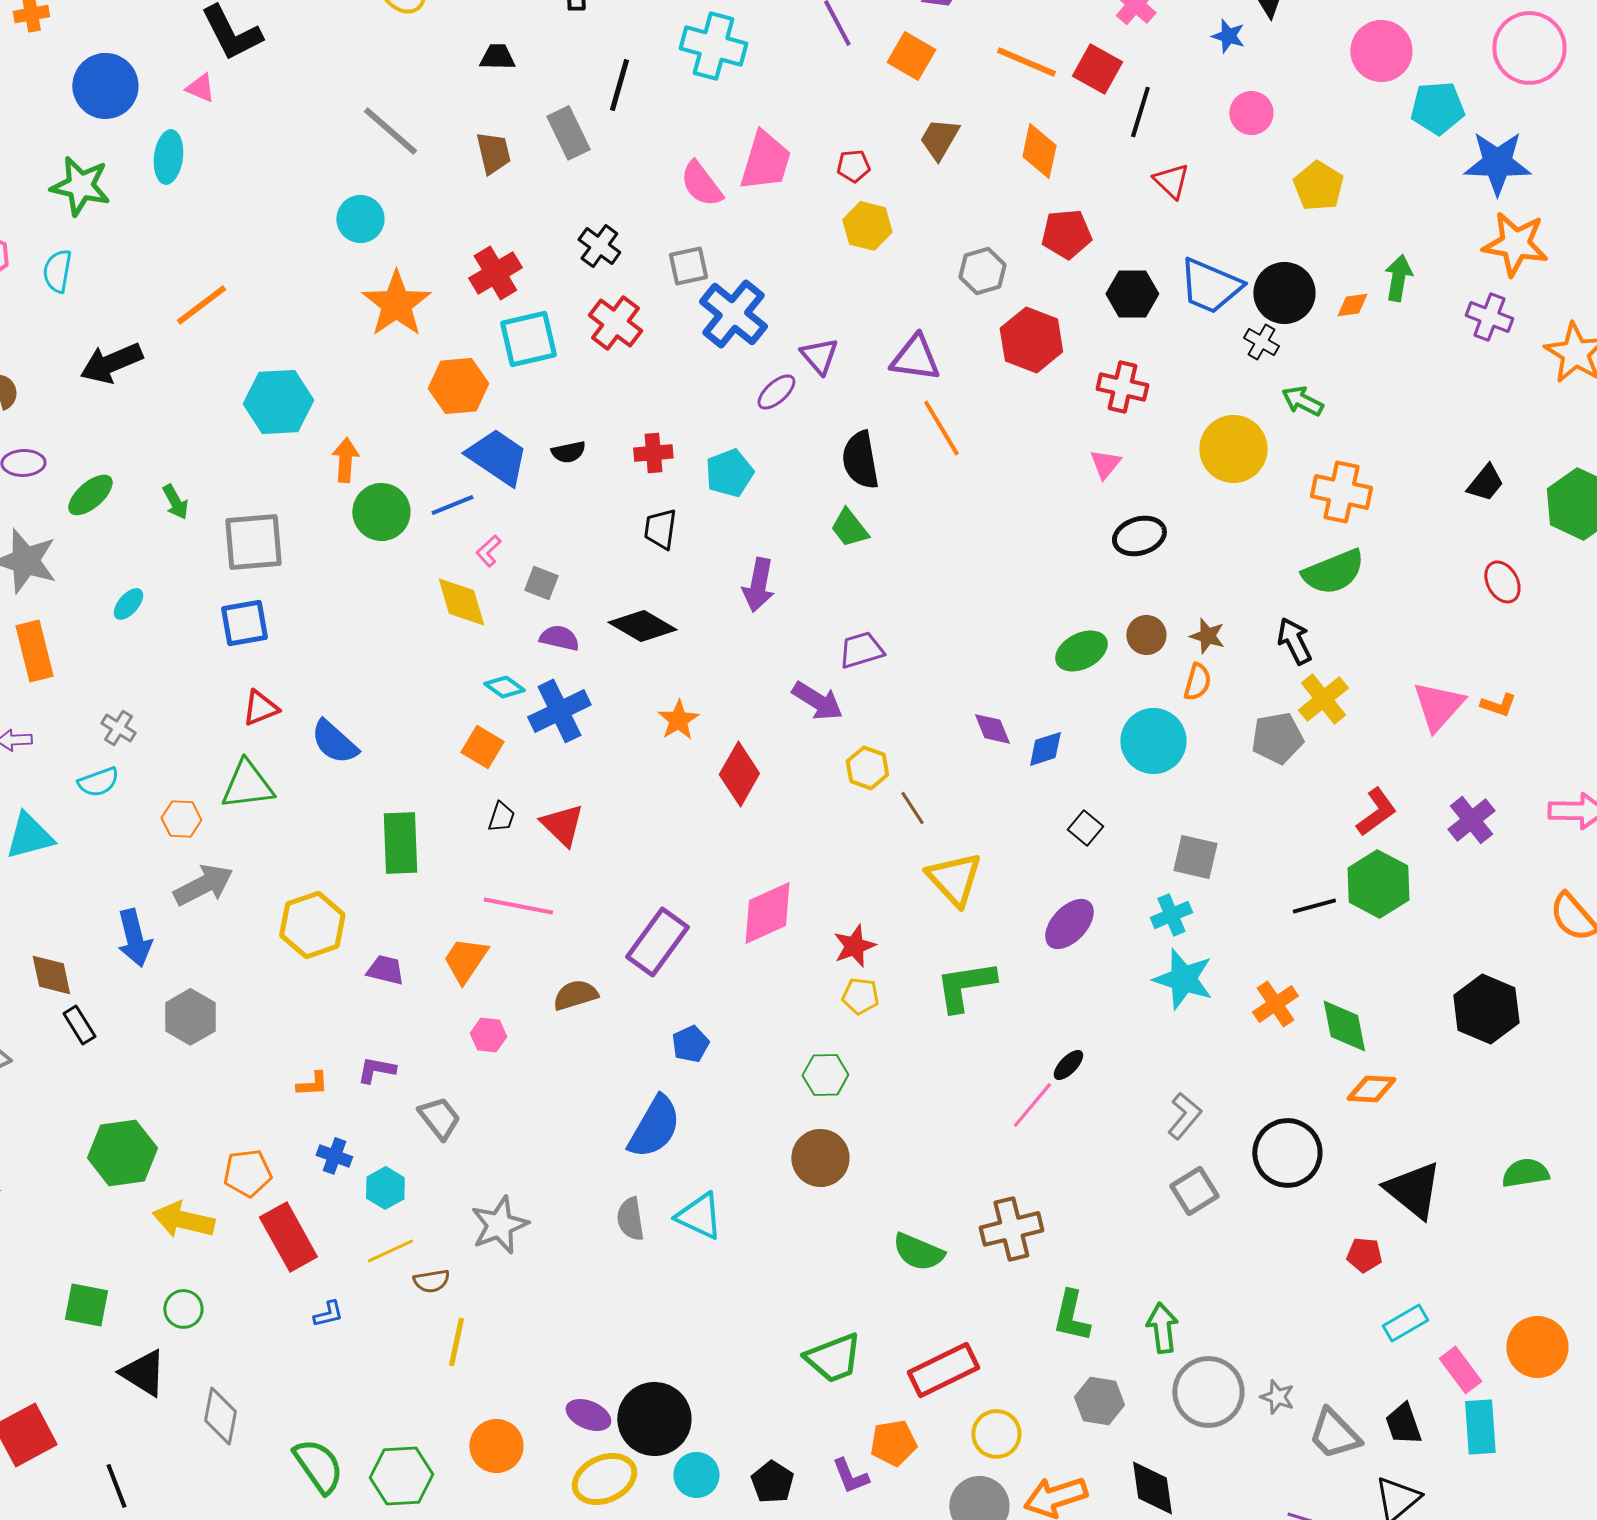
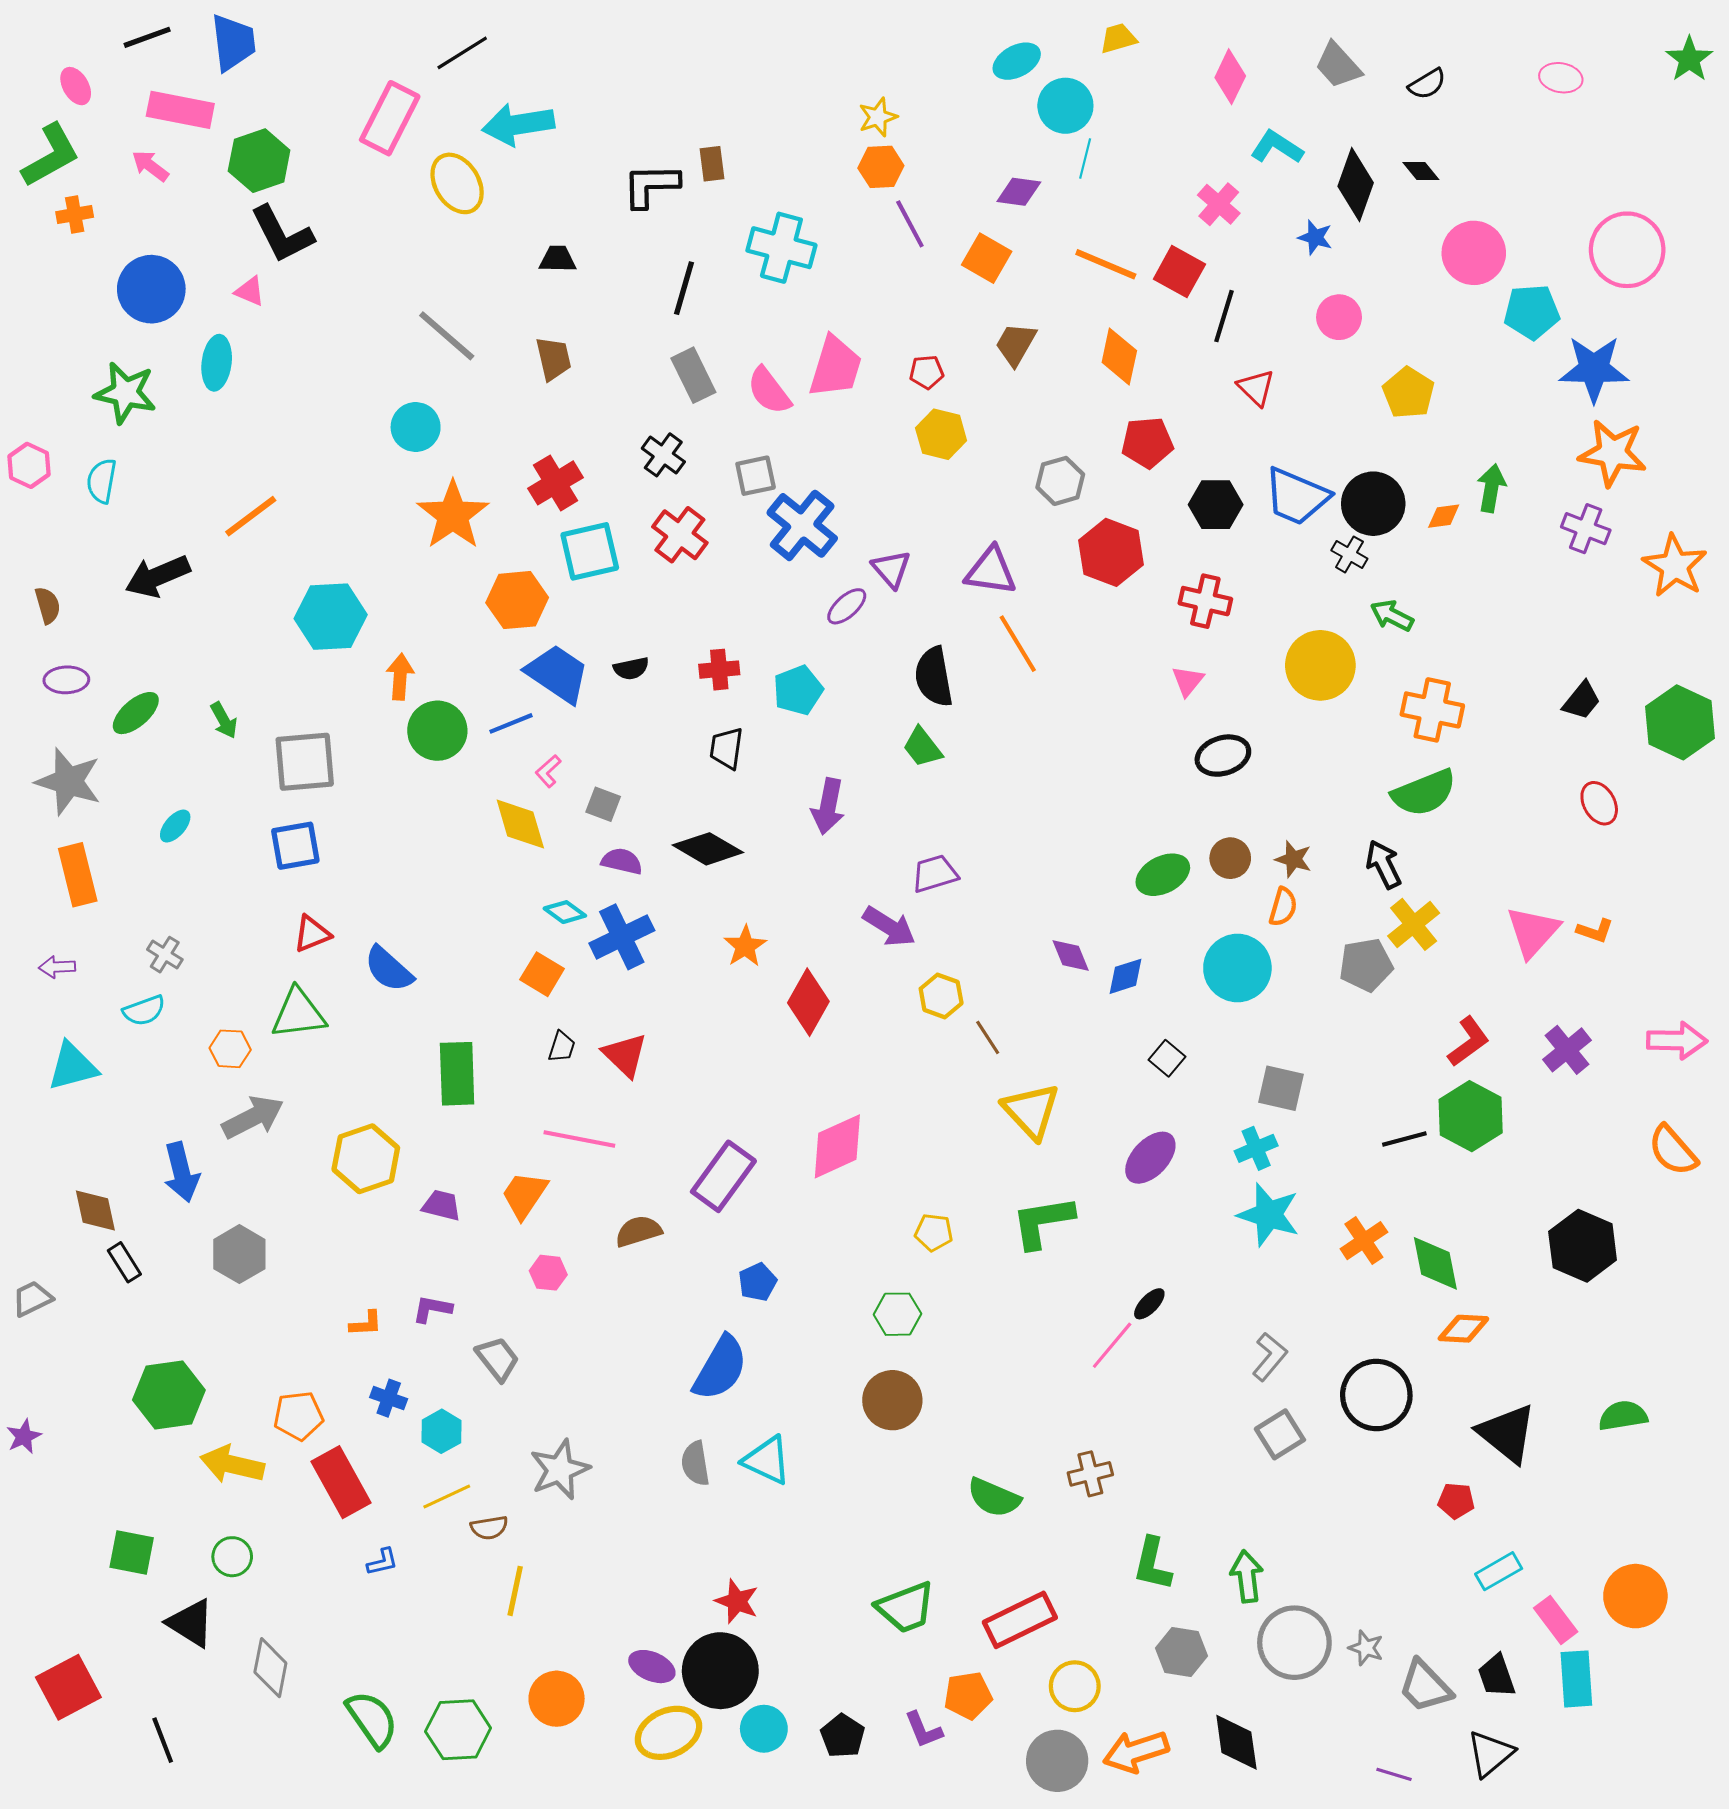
gray rectangle: (568, 133) -> (693, 375), moved
red star: (854, 946) -> (737, 1601), moved, turned -30
brown cross: (1011, 1229) -> (1090, 1474), size x0.7

